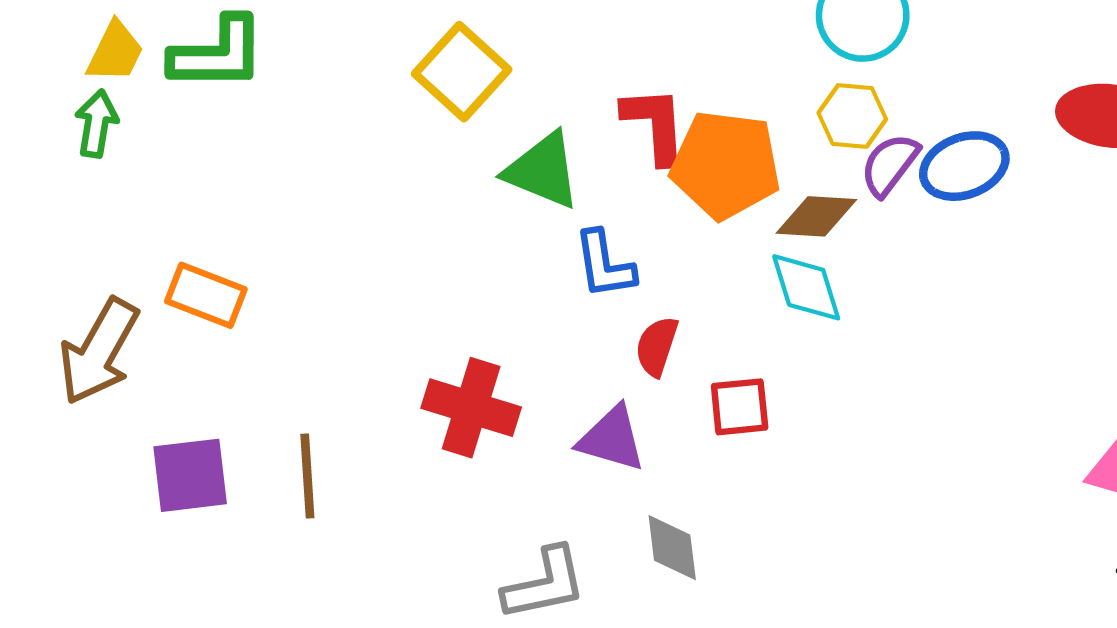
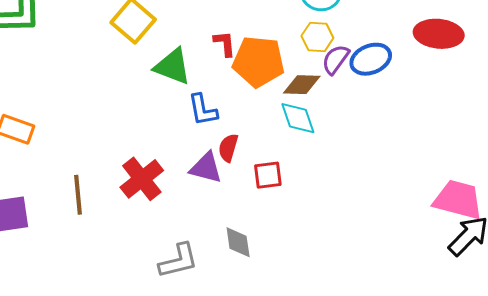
red L-shape: (655, 125) -> (225, 44), size x0.7
red cross: (471, 408) -> (142, 179), turned 36
purple triangle: (612, 439) -> (206, 168), moved
brown line: (307, 476) -> (78, 195), moved

